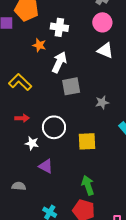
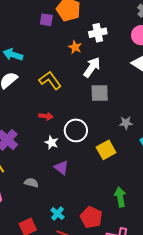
white cross: (59, 27) -> (98, 33), turned -30
gray star: (102, 102) -> (126, 123), moved
yellow square: (87, 141) -> (106, 150), turned -36
green arrow: (88, 185) -> (120, 197), moved

